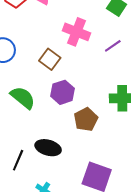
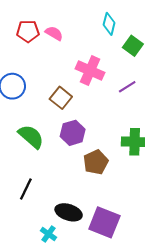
black ellipse: (48, 148) -> (69, 212), moved
black line: (18, 160) -> (26, 189), moved

